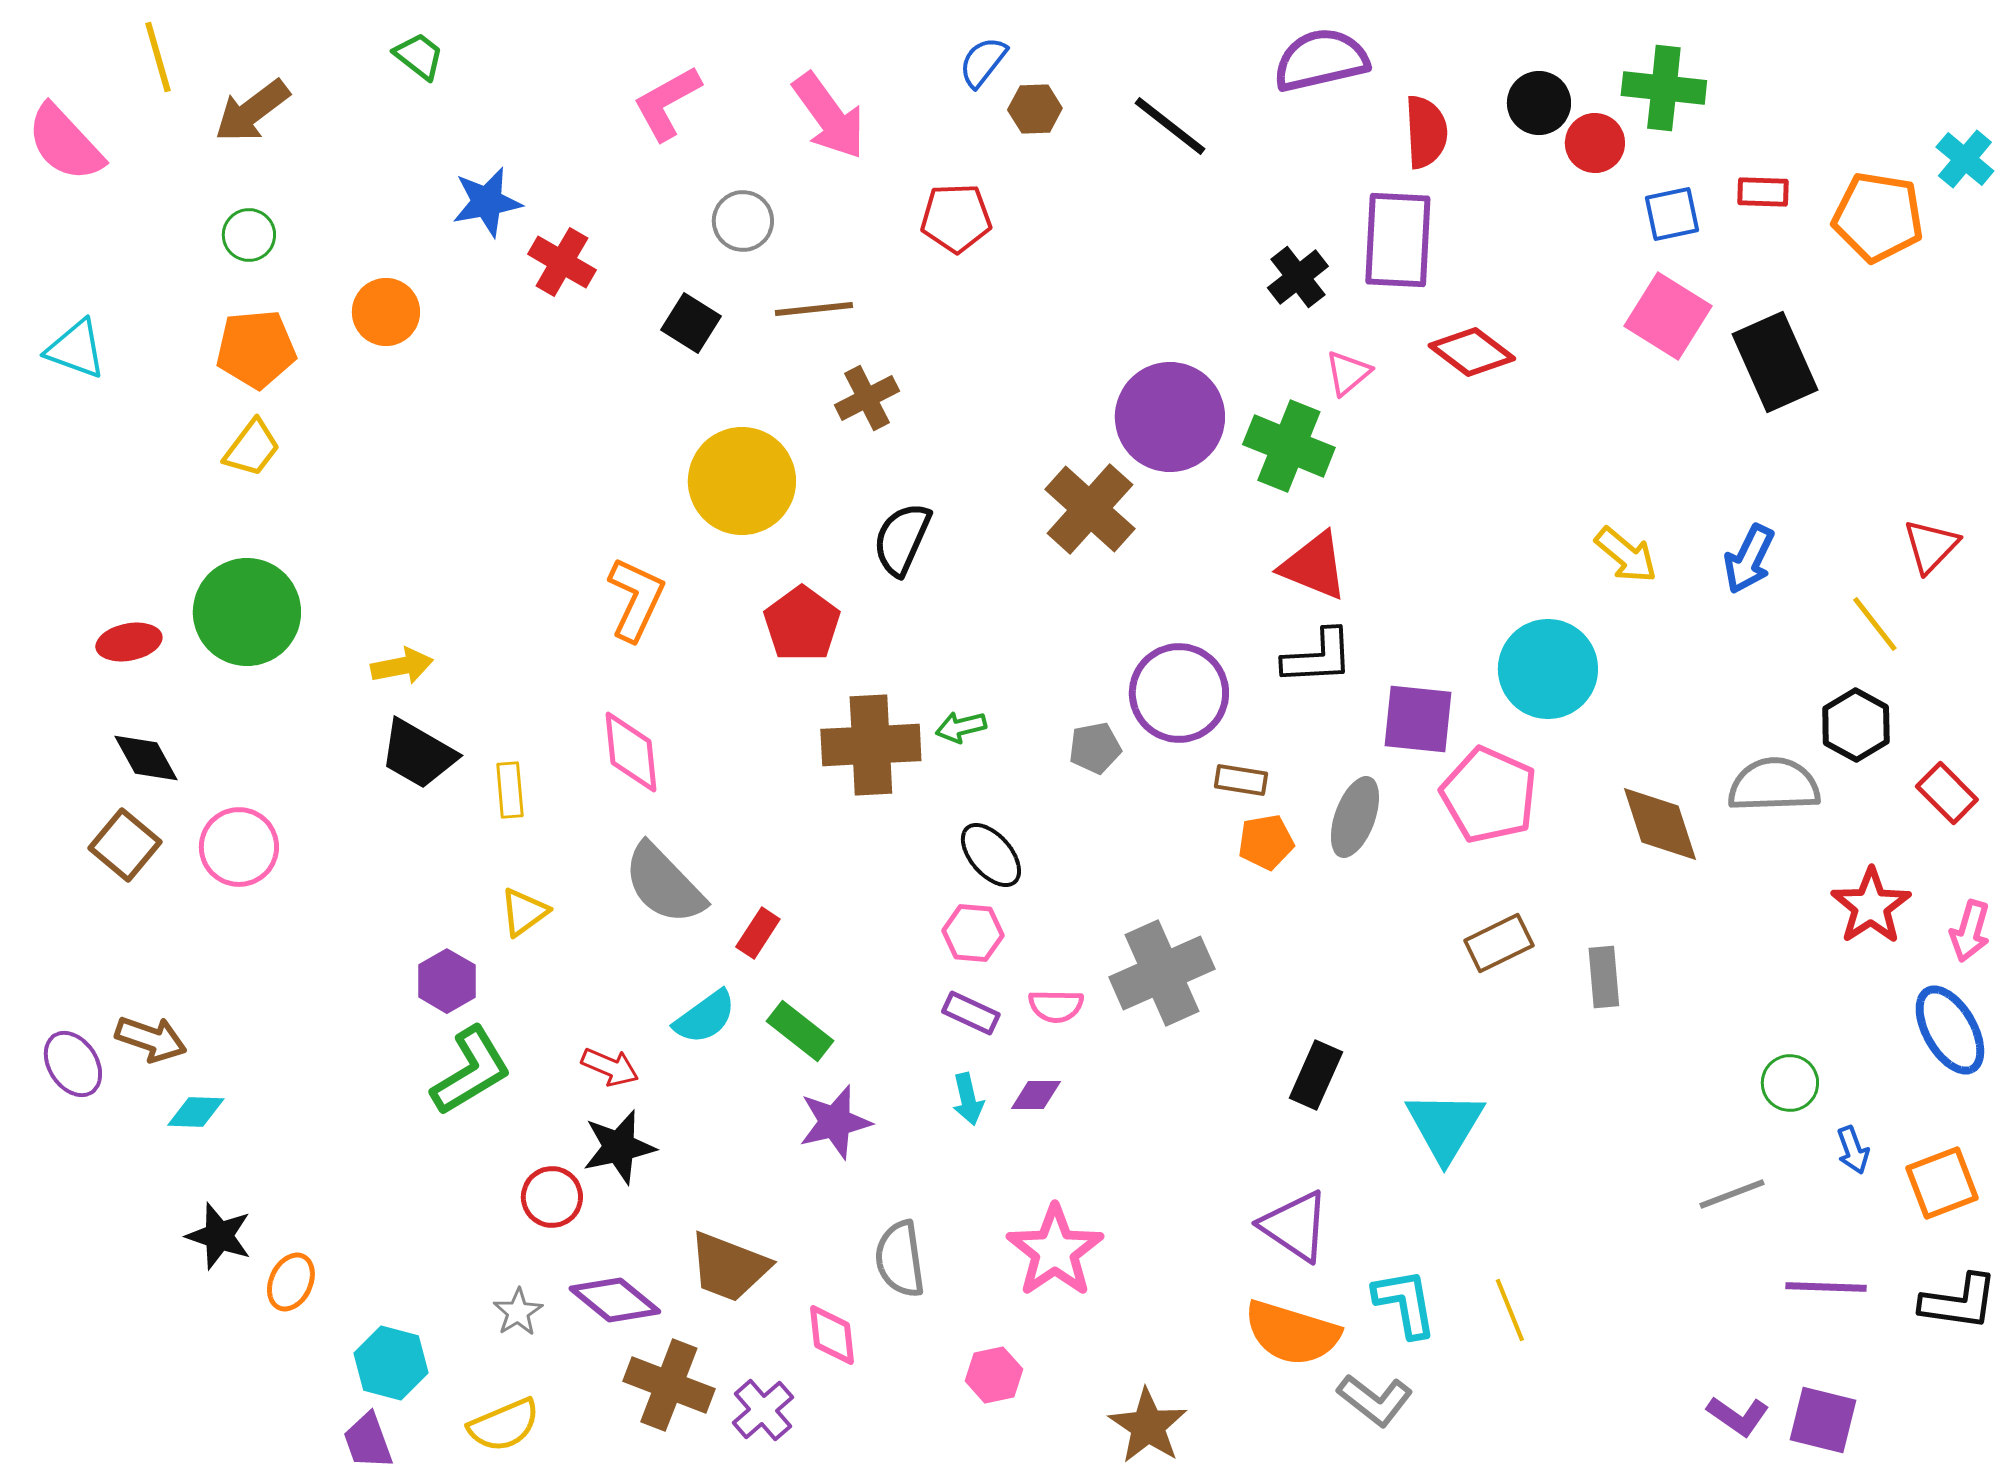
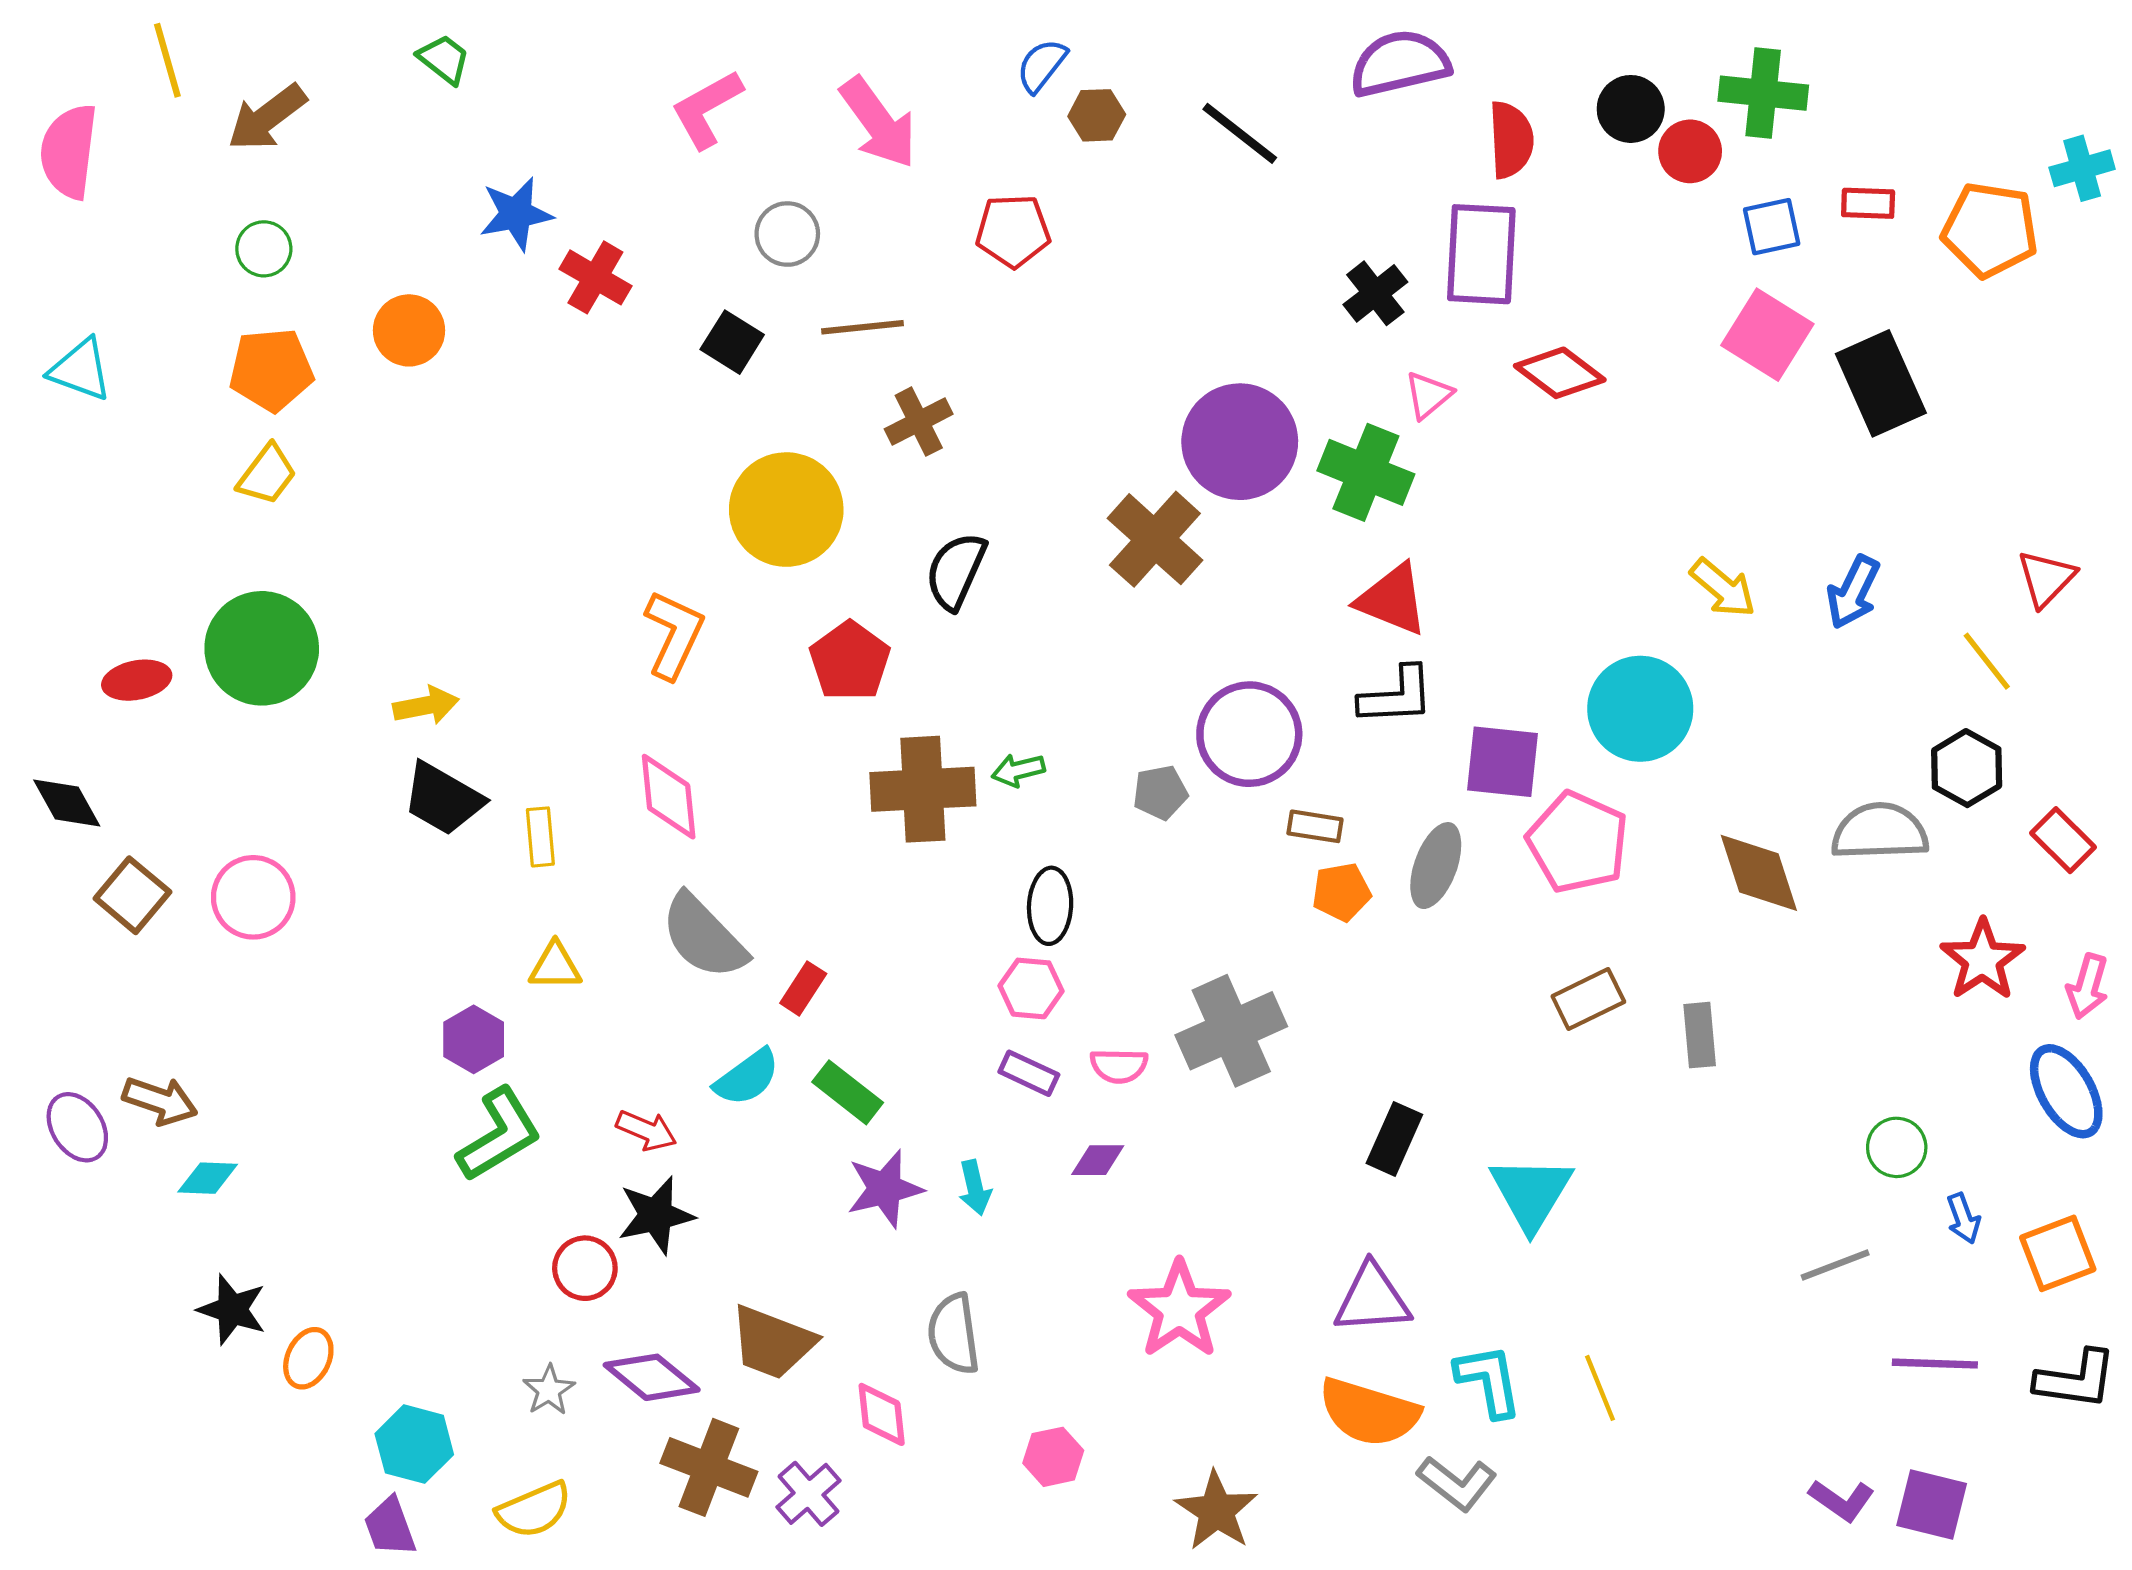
pink semicircle: (65, 143) -> (69, 151), turned 50
cyan cross: (1965, 159) -> (2082, 168), turned 34
black diamond: (146, 758) -> (67, 803), moved
black ellipse: (991, 855) -> (1050, 906), turned 44
yellow triangle: (524, 912) -> (555, 966), turned 36
cyan arrow: (968, 1099) -> (975, 1188), moved
purple triangle: (1295, 1226) -> (1372, 1299), turned -38
pink star: (1055, 1251) -> (1179, 1310), moved

